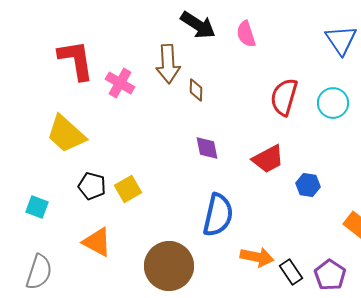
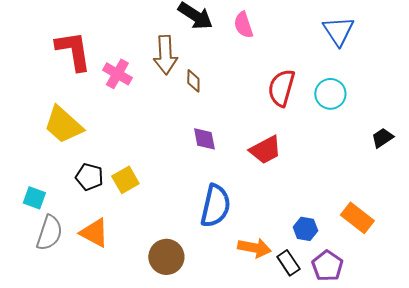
blue hexagon: (308, 185) -> (305, 229), moved
brown circle: (169, 266) -> (166, 257), size x0.7
gray semicircle: (39, 272) -> (49, 233), moved

